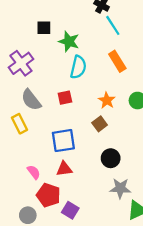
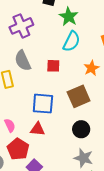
orange star: (107, 100) -> (91, 68), moved
brown square: (100, 124) -> (79, 96), size x1.6

